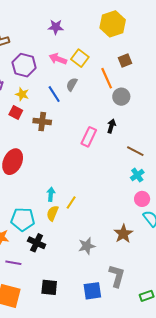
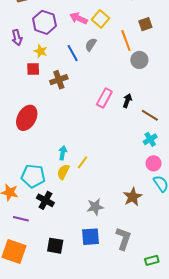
red square: (16, 112) -> (33, 69), turned -32
brown cross: (42, 122) -> (59, 80), turned -30
black arrow: (111, 126) -> (127, 101), moved
blue square: (92, 291) -> (90, 237), moved

